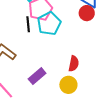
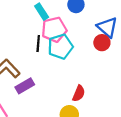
purple rectangle: (37, 76) -> (25, 86), moved

